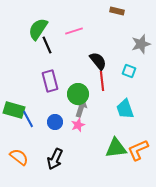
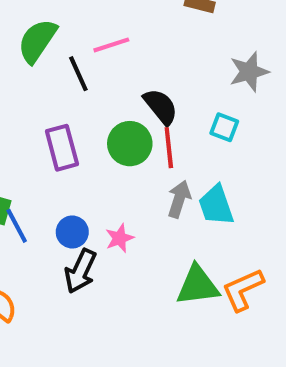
black line: (47, 45) -> (78, 74), moved
green circle: (78, 94) -> (130, 144), moved
gray arrow: (81, 108) -> (179, 199), moved
black arrow: (55, 159) -> (80, 271), moved

